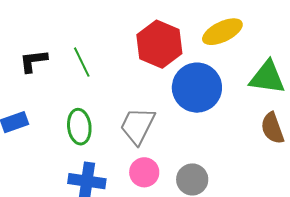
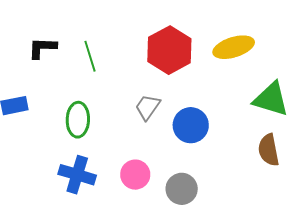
blue circle: (197, 88) -> (191, 125), moved, size x0.7
gray trapezoid: (138, 126) -> (148, 107), moved, size x0.7

